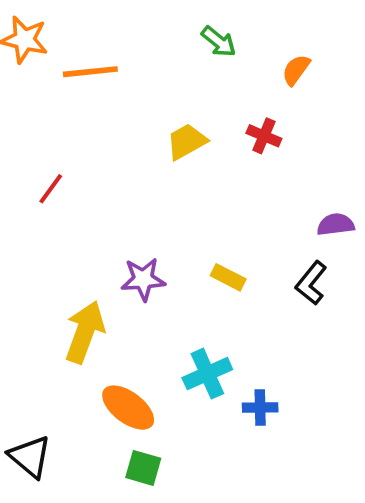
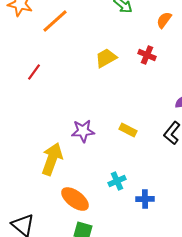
orange line: (90, 72) -> (55, 21), turned -36
red line: (51, 189) -> (34, 72), moved
cyan cross: (207, 374) -> (117, 181), size x0.7

